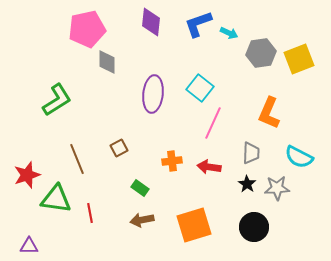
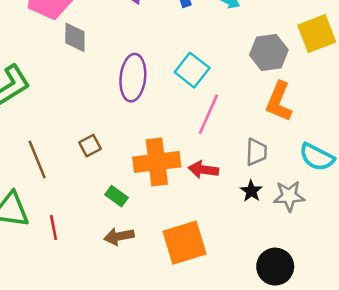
gray hexagon: (261, 53) -> (269, 52), moved
orange cross: (172, 161) -> (157, 162), size x1.8
black circle: (254, 227) -> (275, 267), moved

